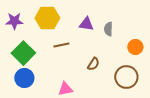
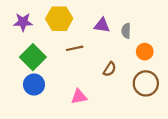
orange circle: (135, 47) -> (145, 52), moved

